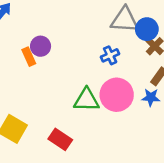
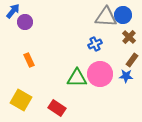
blue circle: (147, 29) -> (123, 15), moved
purple circle: (41, 46) -> (25, 22), moved
orange rectangle: (29, 57) -> (29, 60), moved

